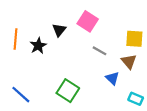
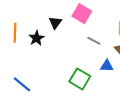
blue triangle: (112, 78) -> (107, 66), turned -40
green square: (68, 91) -> (80, 79), moved

